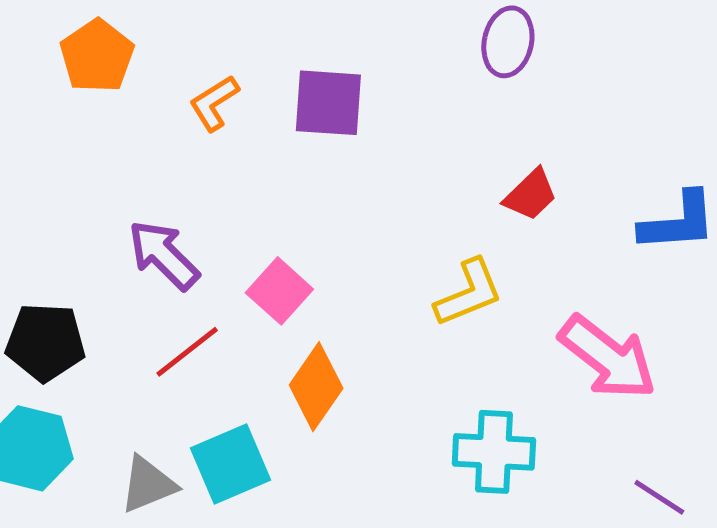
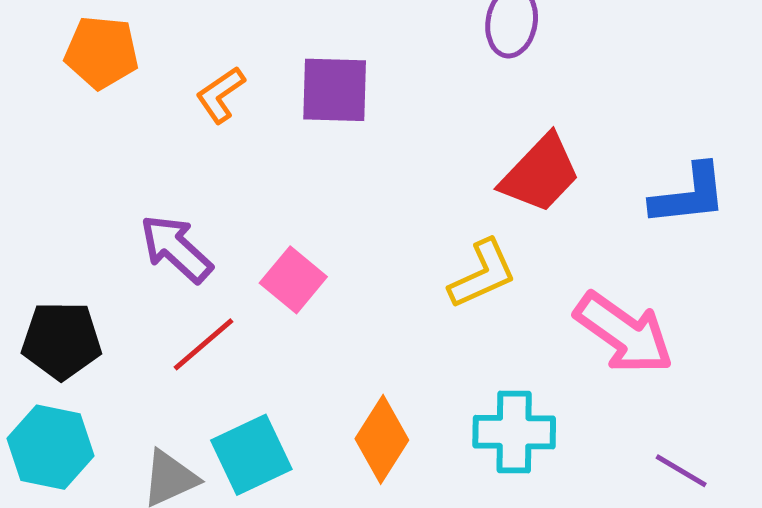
orange pentagon: (97, 56) -> (102, 52), turned -30
red trapezoid: (531, 195) -> (540, 174), size x1.5
orange diamond: (316, 387) -> (382, 439), moved

